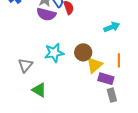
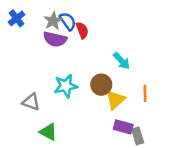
cyan arrow: (112, 27) -> (122, 61), moved, turned 70
gray triangle: (25, 65) -> (31, 102), turned -49
purple rectangle: (106, 79) -> (123, 127), moved

